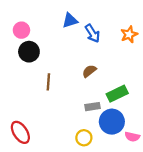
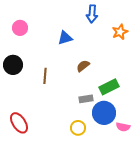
blue triangle: (70, 20) -> (65, 38), moved
blue arrow: (92, 33) -> (92, 14), moved, turned 36
black circle: (29, 52) -> (13, 65), moved

